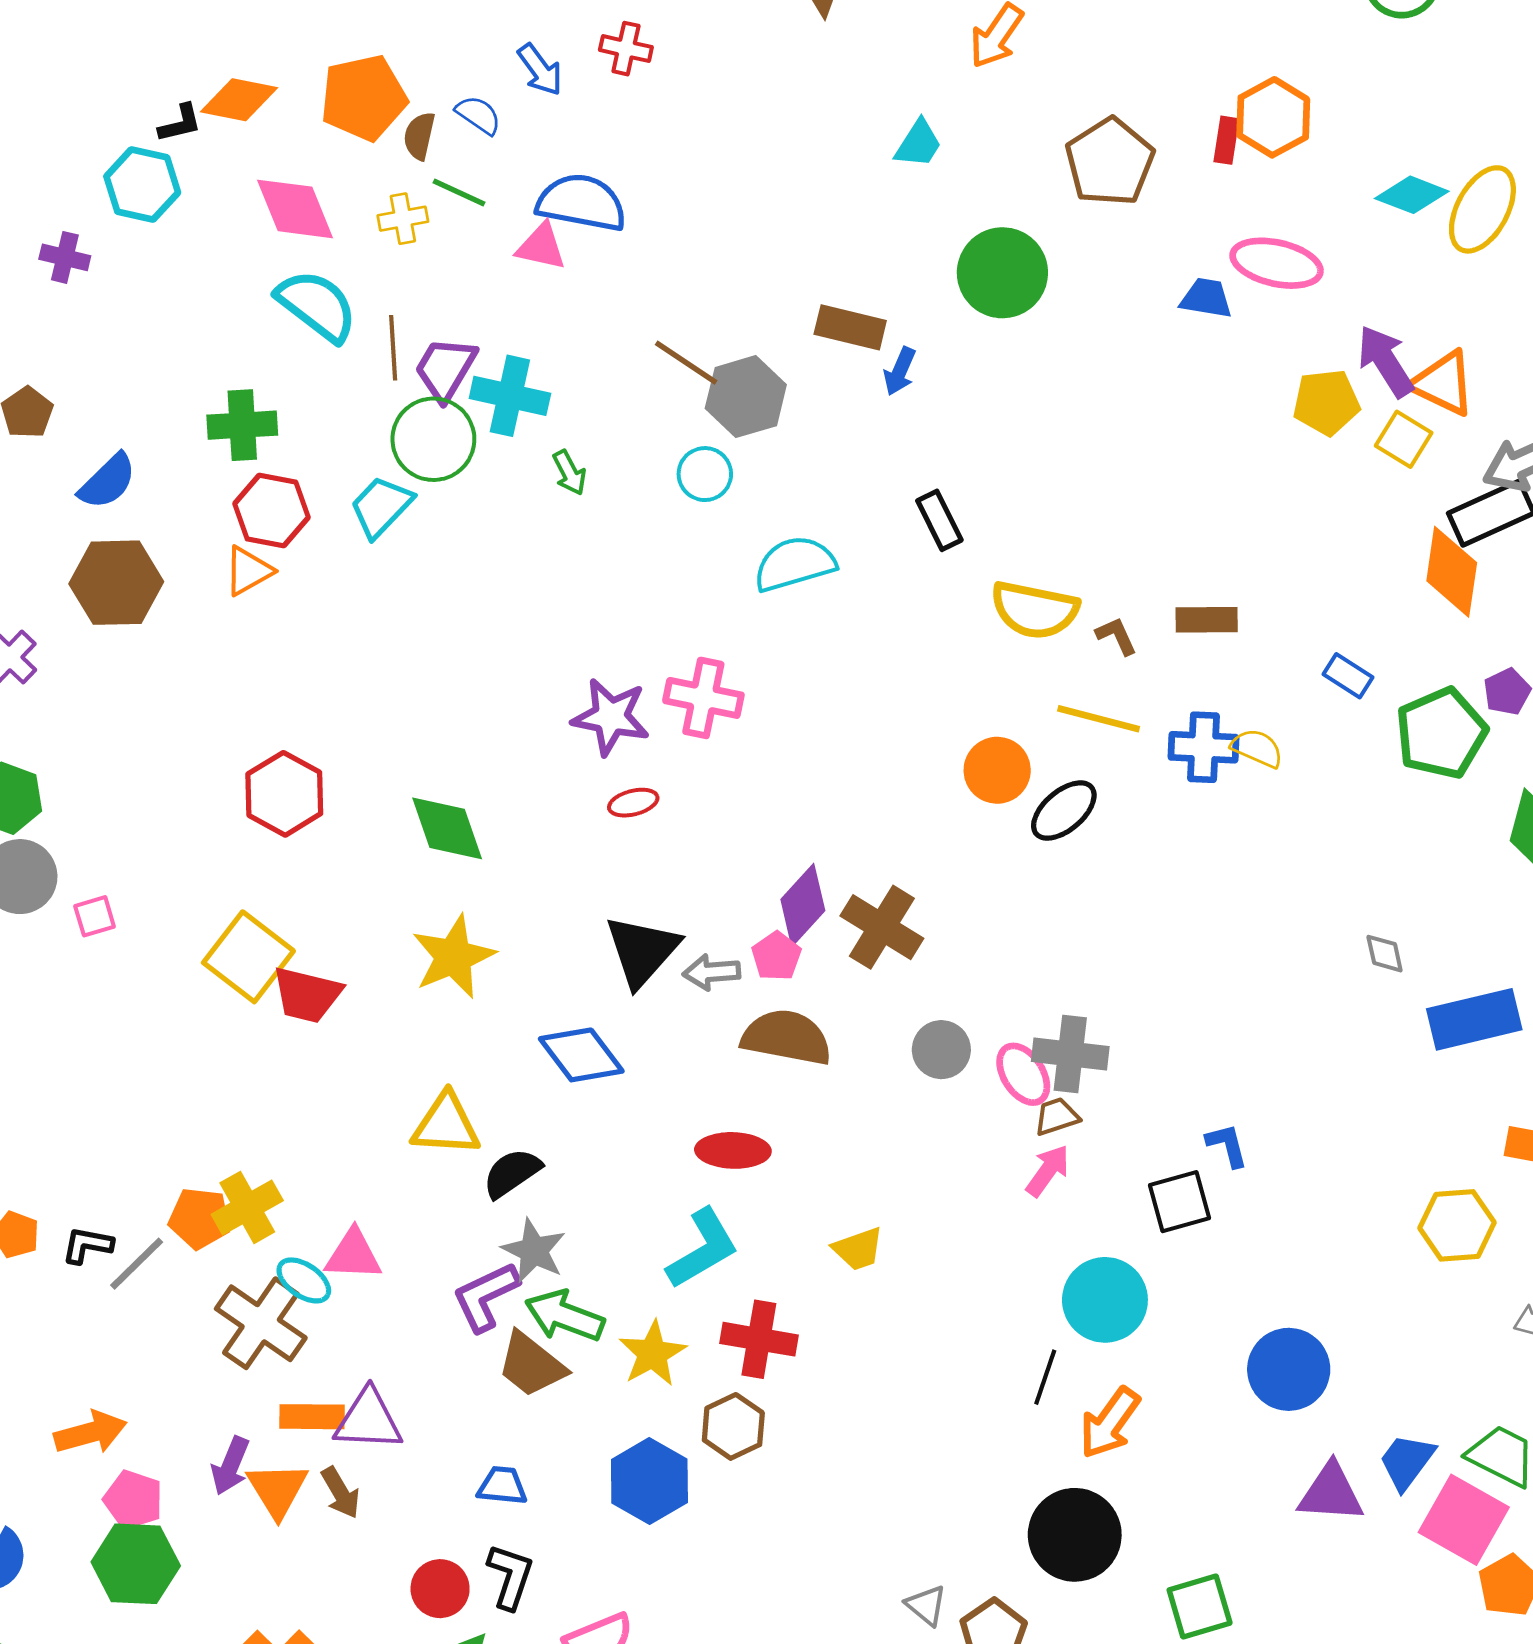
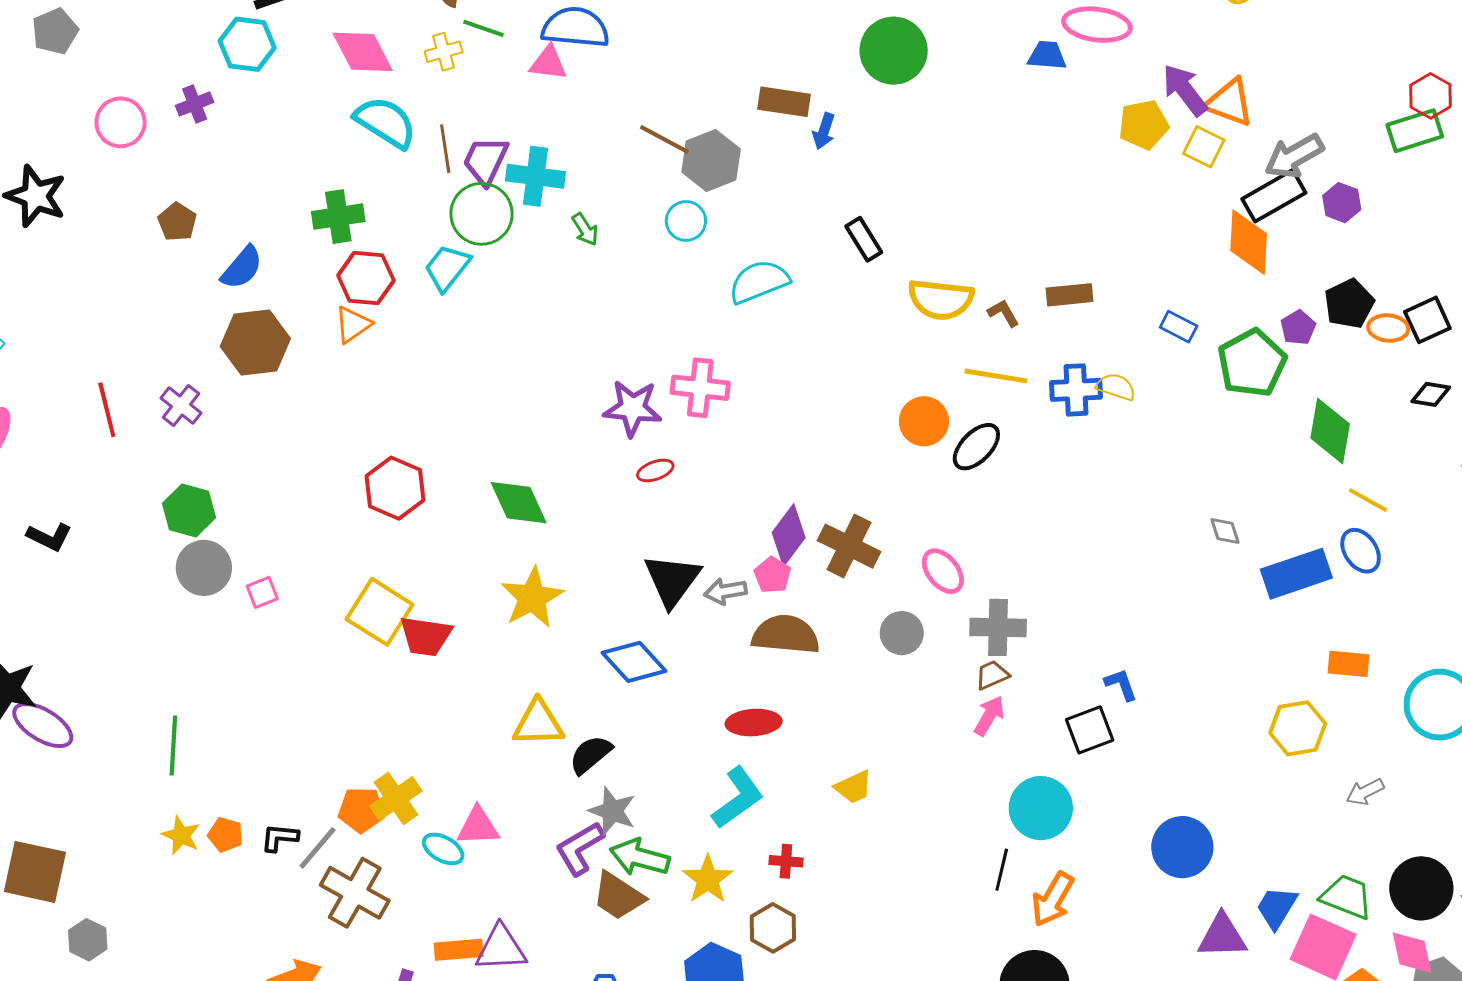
purple cross: (65, 257) -> (195, 104), turned -30
pink ellipse: (1023, 1074) -> (943, 571), moved
brown cross: (261, 1323) -> (355, 893), moved
red cross: (759, 1339) -> (786, 861), size x0.6

